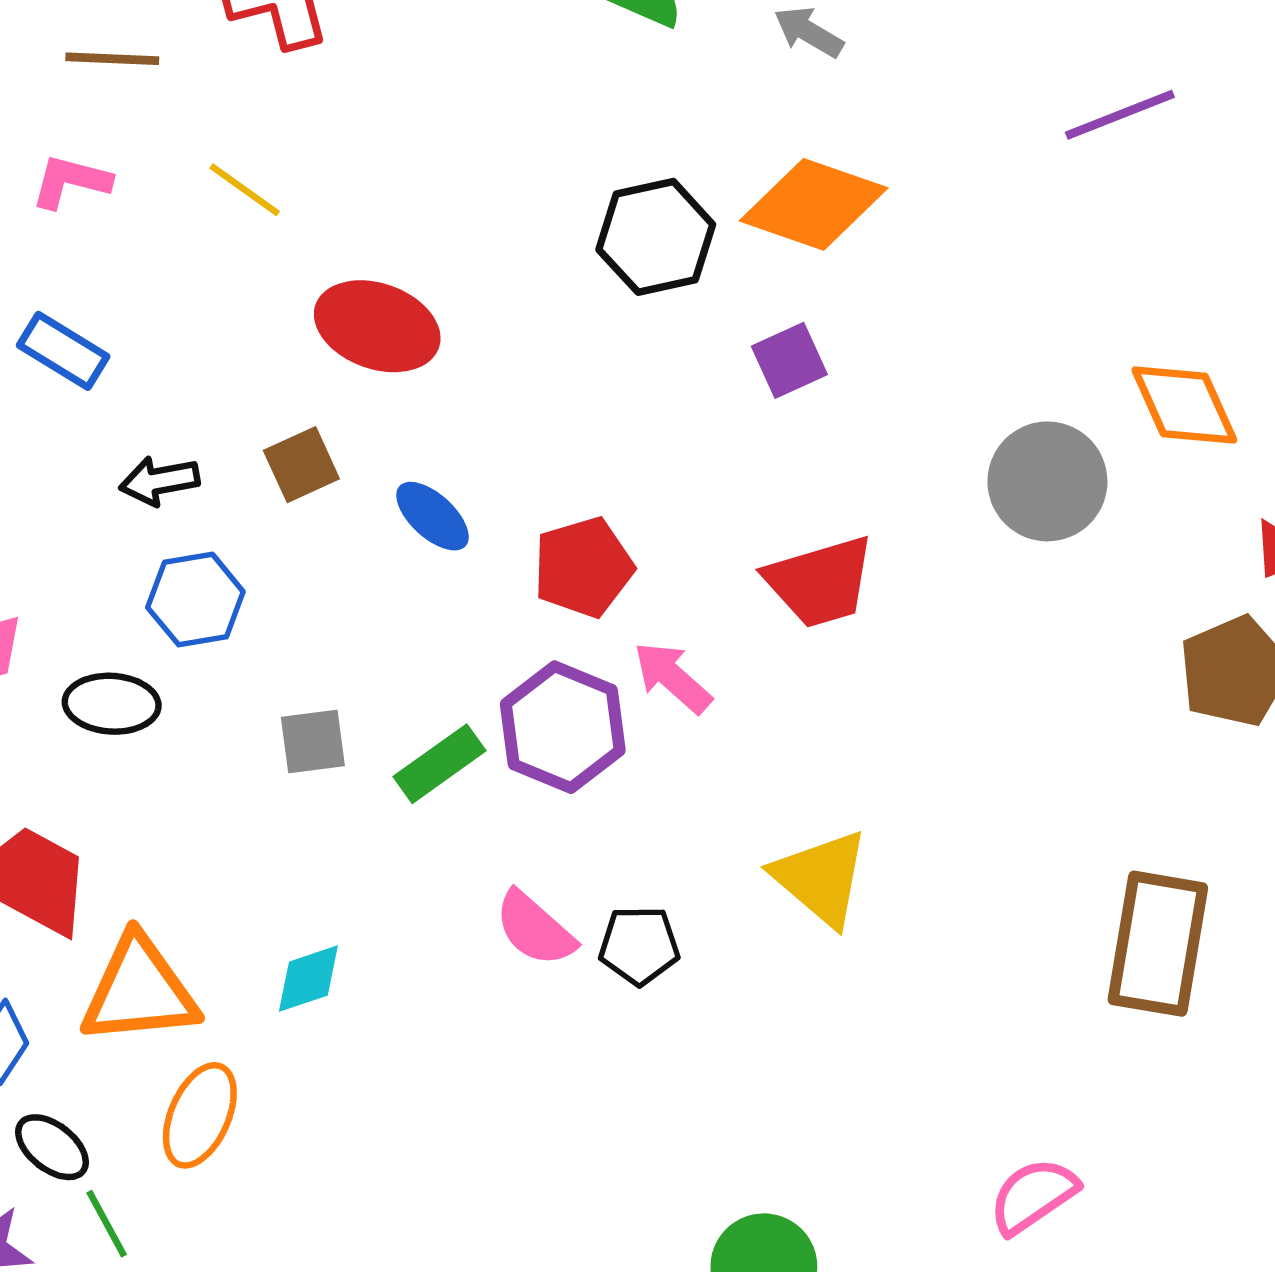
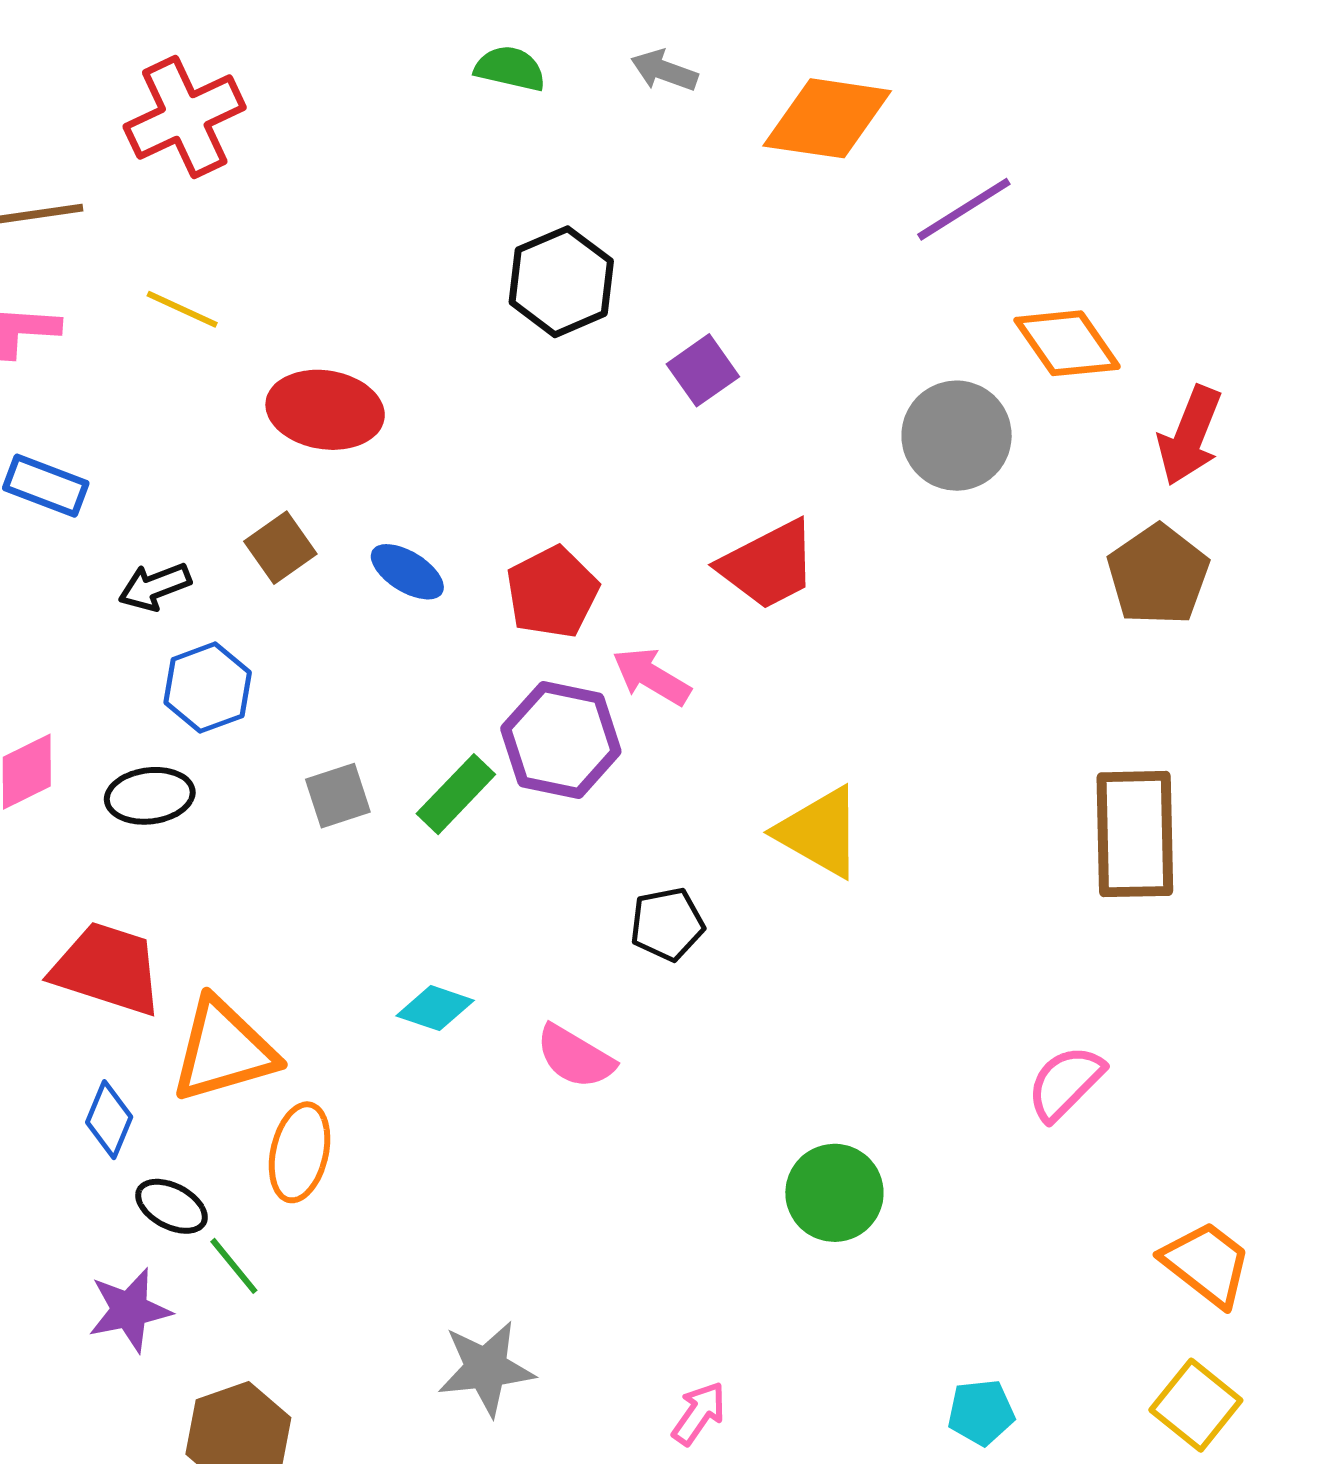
purple line: (1120, 115) -> (964, 209), moved
orange diamond: (814, 204) -> (827, 118), moved
pink semicircle: (535, 929) -> (575, 1057), moved
cyan diamond: (308, 979) -> (435, 1008), moved, turned 48

